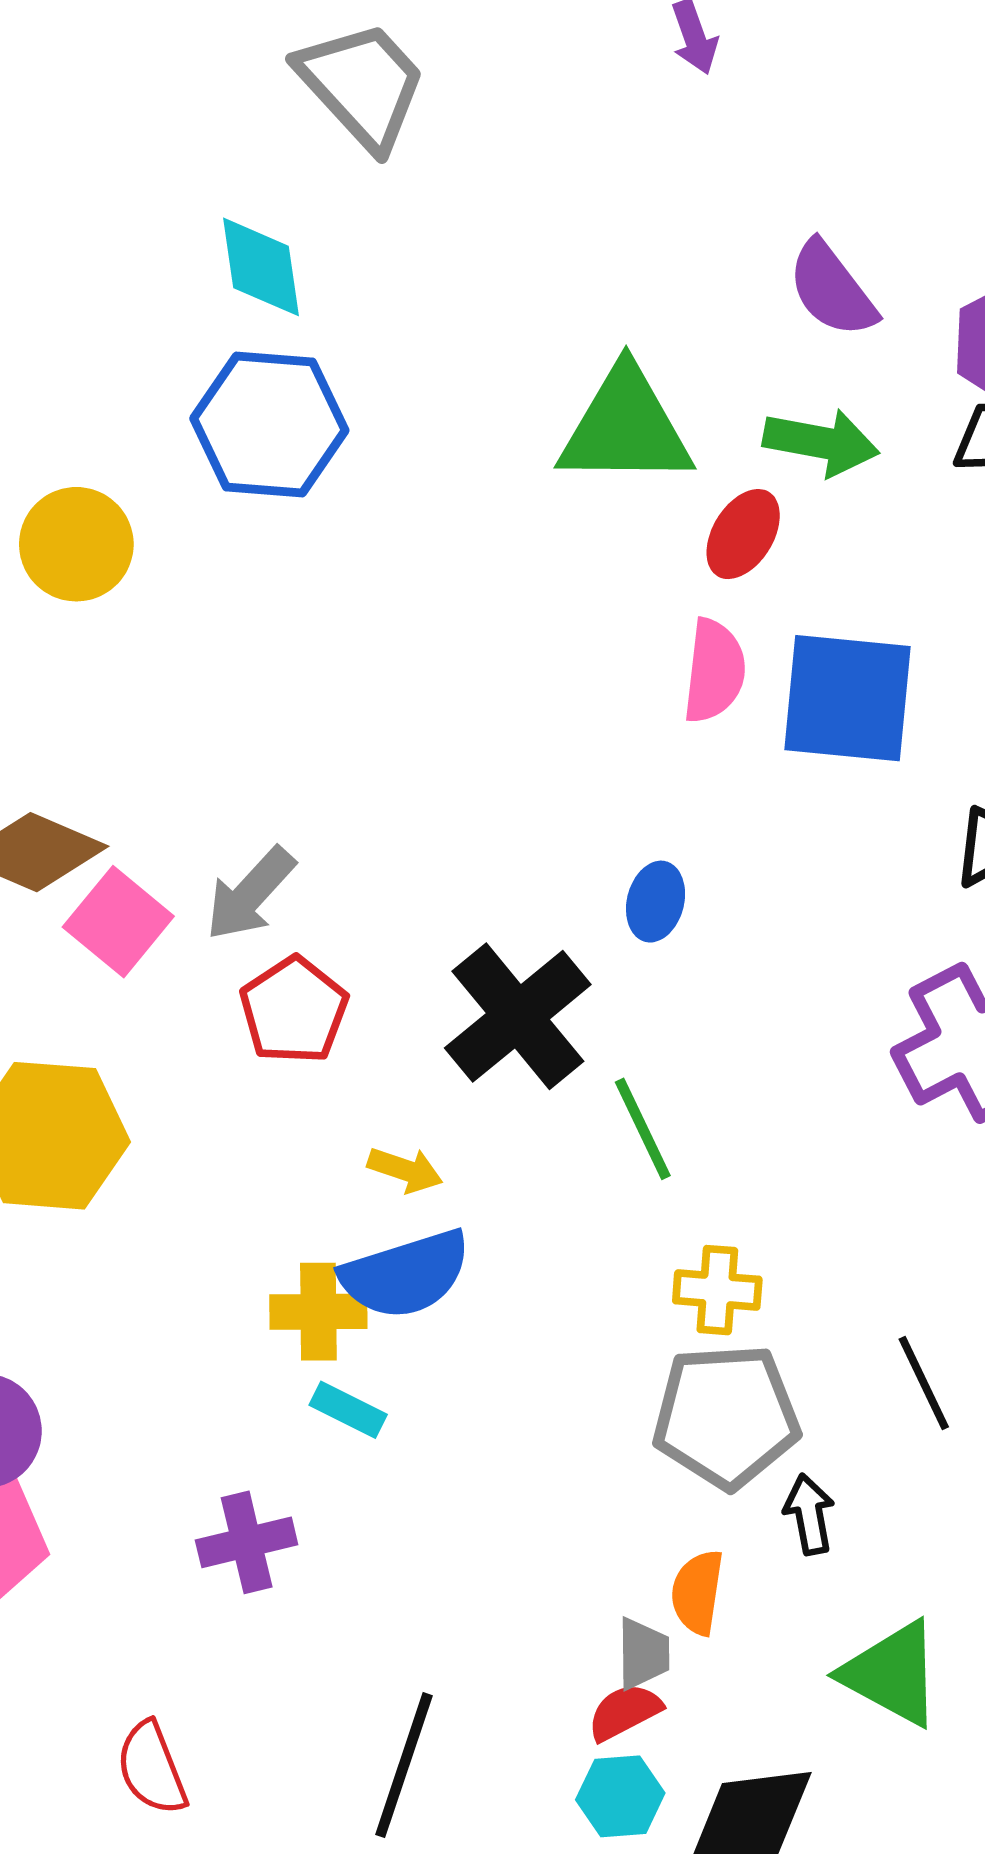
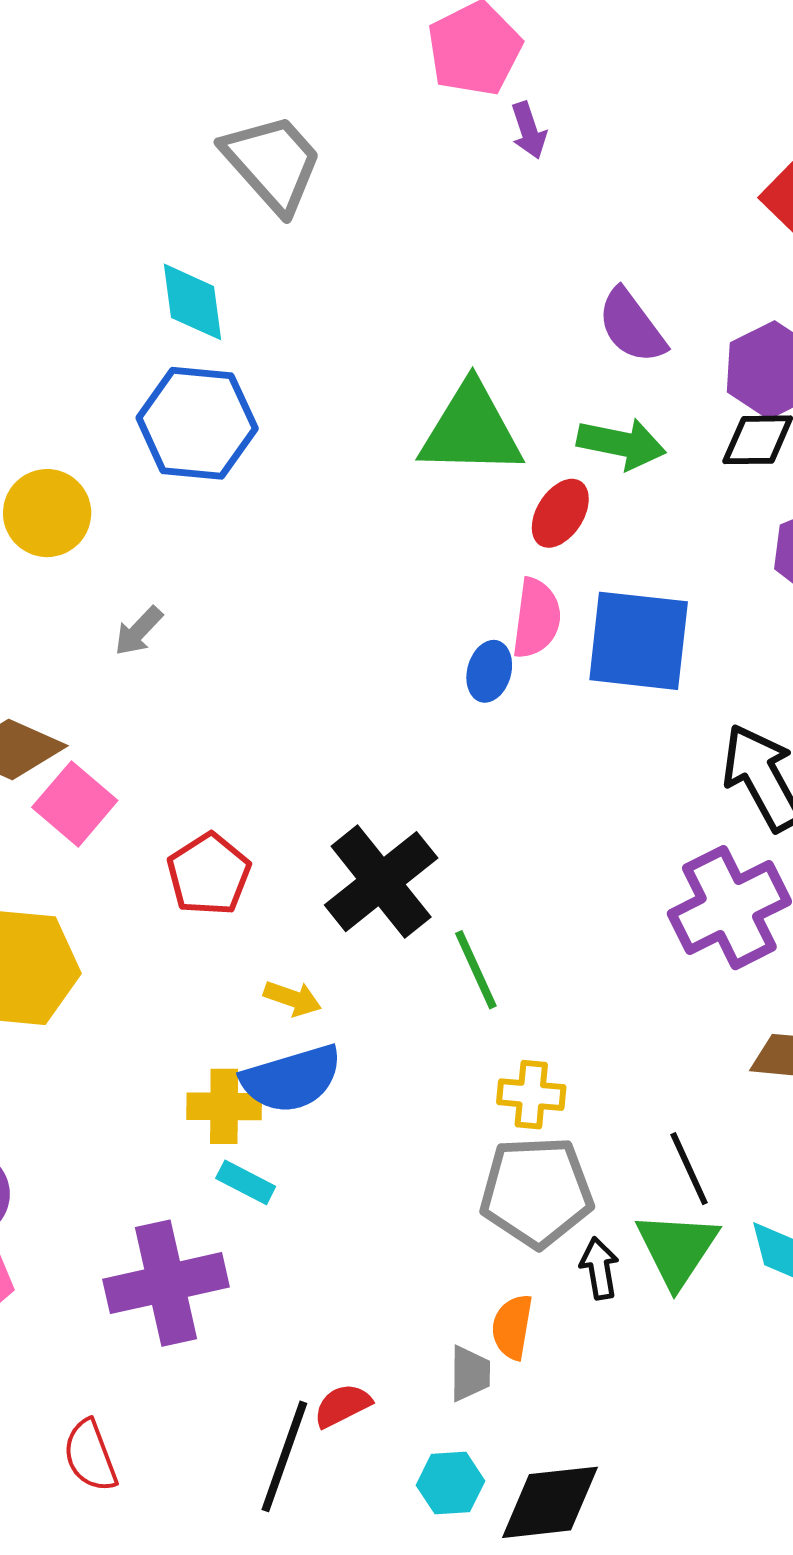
gray arrow: (250, 894) -> (139, 631), moved, size x0.7
blue ellipse: (656, 902) -> (489, 671), moved
purple cross: (247, 1542) -> (166, 1283), size x1.6
green triangle: (892, 1674) -> (677, 1249), moved, turned 34
red semicircle: (624, 1712) -> (342, 1406), moved

